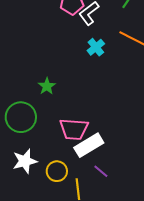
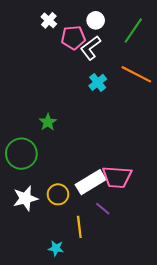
pink trapezoid: (74, 129) -> (117, 177), moved
yellow circle: (57, 171) -> (58, 194), moved

